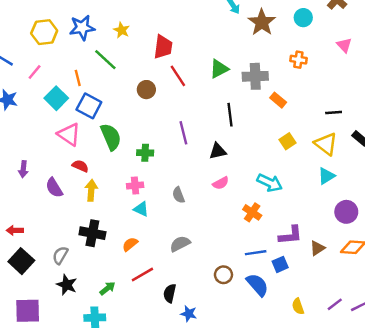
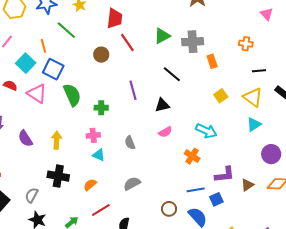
orange cross: (298, 60) -> (246, 44), moved
orange rectangle: (278, 100) -> (212, 61), turned 32
black line: (230, 115) -> (172, 74), turned -42
red semicircle: (80, 166) -> (10, 85), moved

